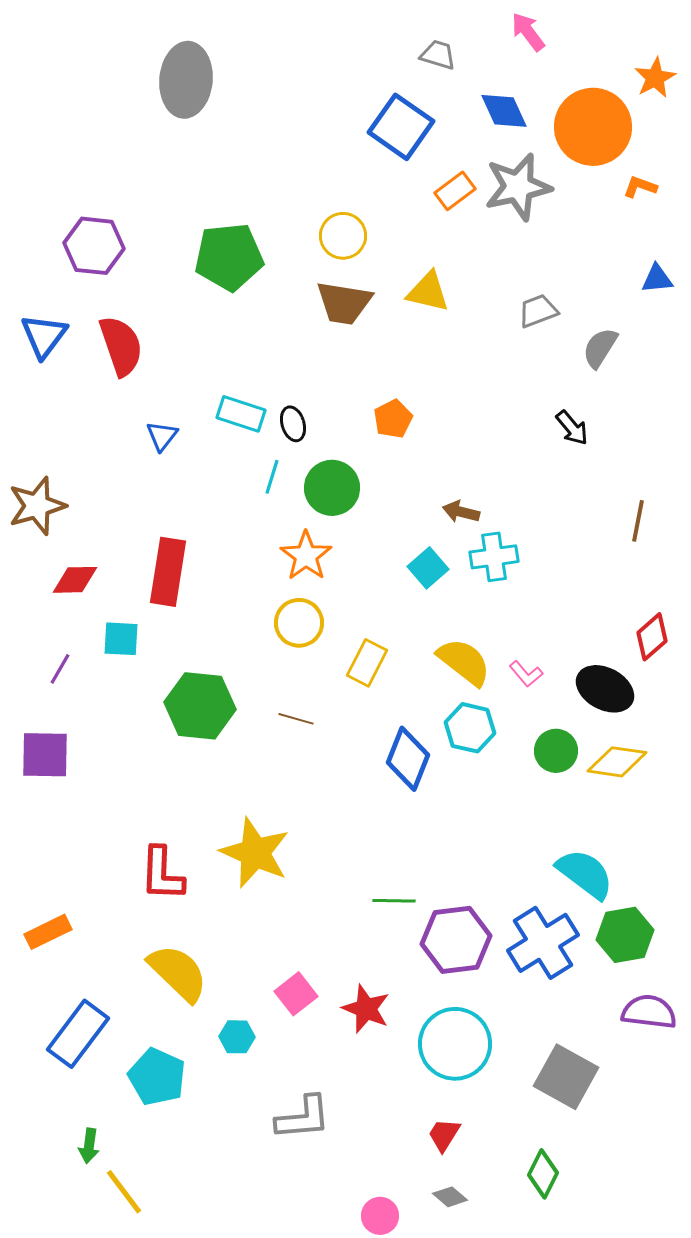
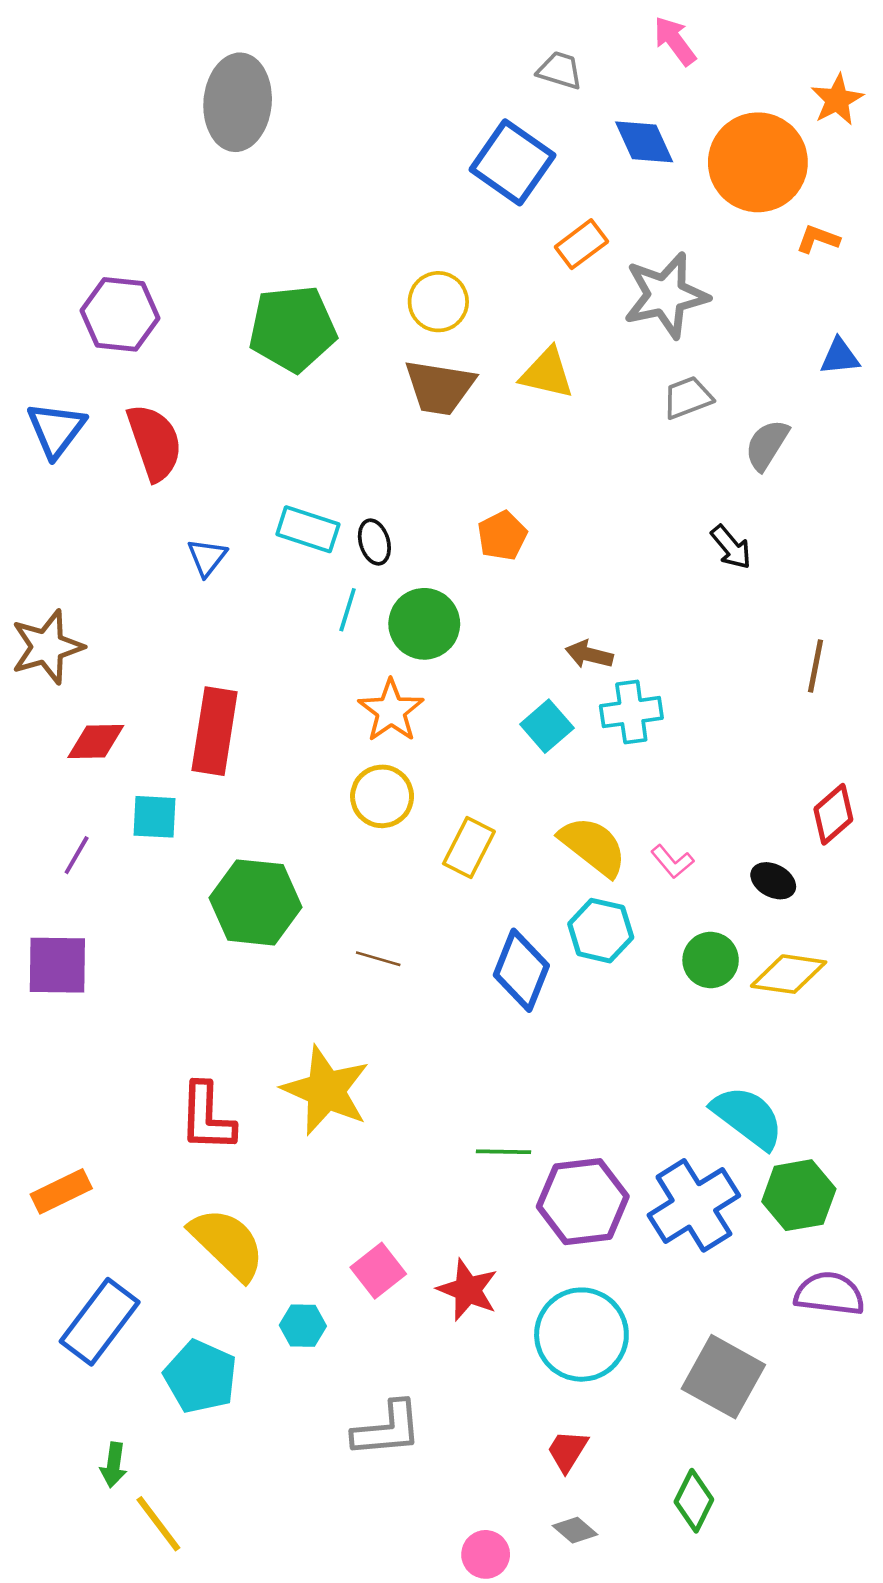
gray star: (518, 187) -> (666, 295), moved
black ellipse: (605, 689) -> (773, 881), size x0.6
brown line: (296, 719) -> (378, 959), moved

